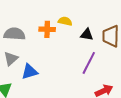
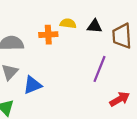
black triangle: (87, 35) -> (94, 26), moved

